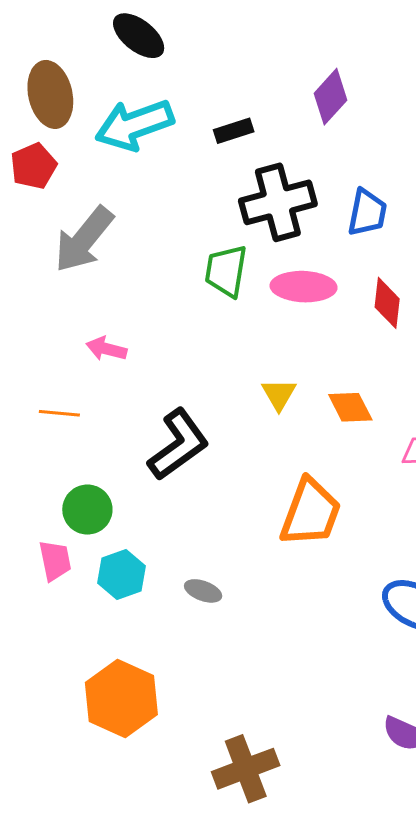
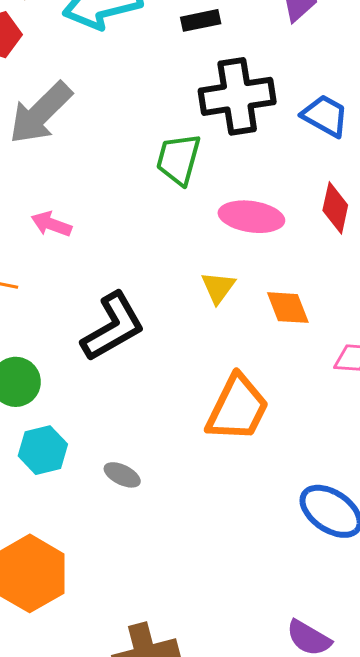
blue trapezoid: (367, 213) -> (325, 116), turned -78
pink ellipse: (304, 287) -> (251, 217), moved

